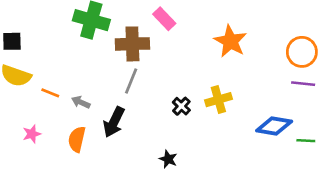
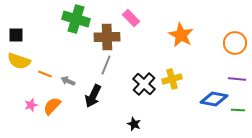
purple line: (303, 84) -> (237, 79), moved
black cross: (181, 106) -> (144, 84), size x1.6
orange semicircle: (77, 139) -> (52, 106), moved, turned 30

